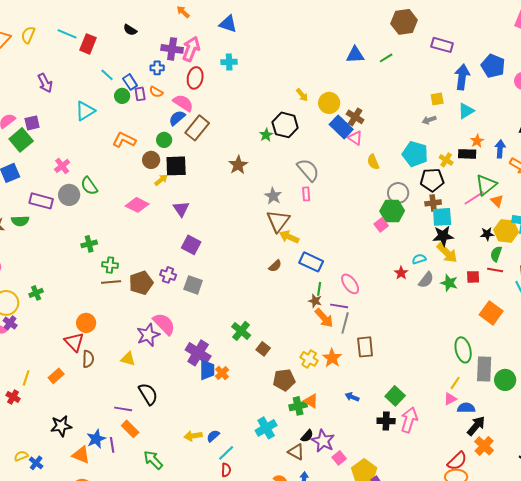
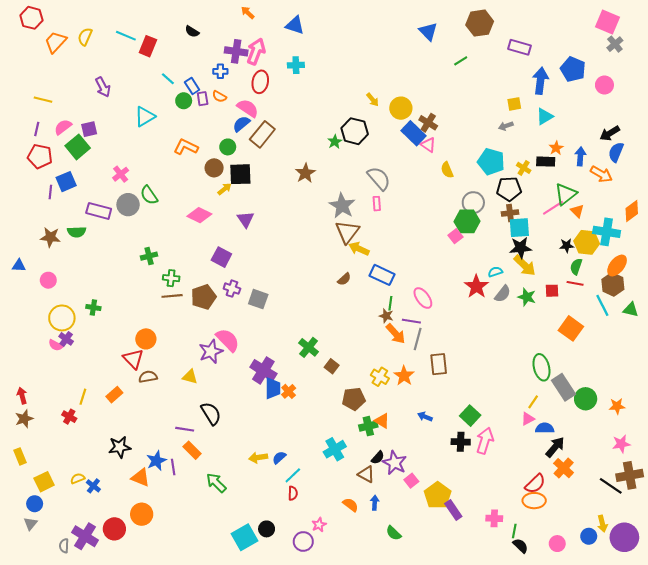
blue triangle: (355, 55) -> (428, 31), moved, turned 48
gray star: (273, 196) -> (342, 206), size x1.4
purple square: (191, 245) -> (221, 257), moved
red star: (401, 273) -> (476, 286), size x1.6
green cross: (36, 293) -> (93, 307), turned 32
brown semicircle: (88, 359) -> (148, 377), turned -102
gray rectangle: (484, 369) -> (564, 387), turned -35

